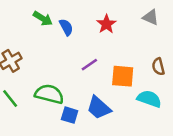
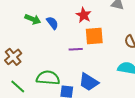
purple line: (89, 65) -> (76, 49), turned 40
orange square: (123, 76) -> (94, 36), moved

